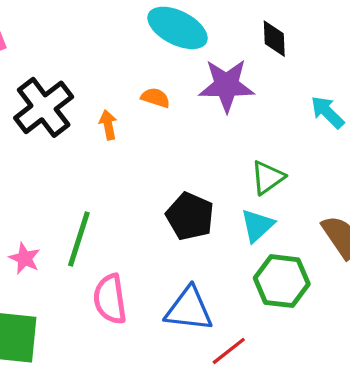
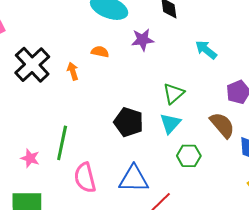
purple star: (226, 85) -> (143, 40), size x0.7
green hexagon: (282, 281) -> (189, 156), size x0.7

